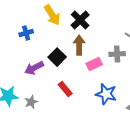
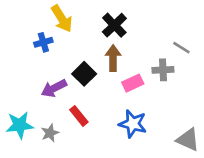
yellow arrow: (52, 15) -> (62, 19), moved
red rectangle: (65, 89) -> (79, 116), moved
blue star: (106, 94) -> (133, 124), moved

